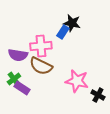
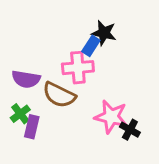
pink cross: (41, 46) -> (78, 68), moved
purple rectangle: (22, 88) -> (32, 127), turned 70
black cross: (98, 95) -> (130, 130), moved

